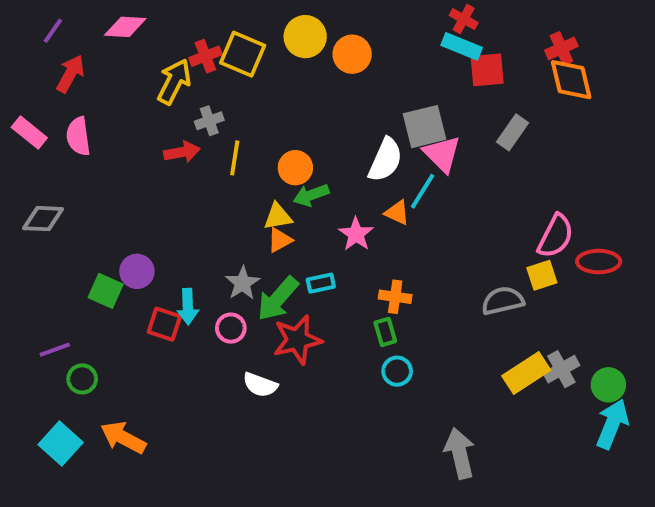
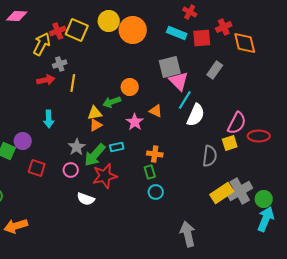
cyan rectangle: (462, 46) -> (177, 33), moved
red cross: (561, 48) -> (224, 27), moved
orange circle: (352, 54) -> (133, 30), size x1.4
white semicircle: (385, 160) -> (196, 115), moved
orange circle: (295, 168) -> (130, 87), moved
cyan line: (423, 191) -> (185, 100), moved
gray semicircle: (503, 301) -> (210, 156), turned 110
cyan arrow: (188, 307) -> (49, 119), moved
gray cross: (561, 369) -> (240, 191), size x1.4
orange arrow: (123, 438) -> (16, 226), turned -45

